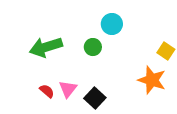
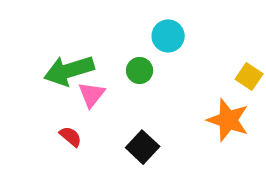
pink triangle: (68, 89) -> (92, 95), moved

